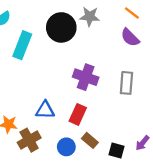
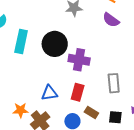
black circle: (61, 27) -> (55, 44), moved
gray rectangle: (126, 83) -> (114, 83), moved

